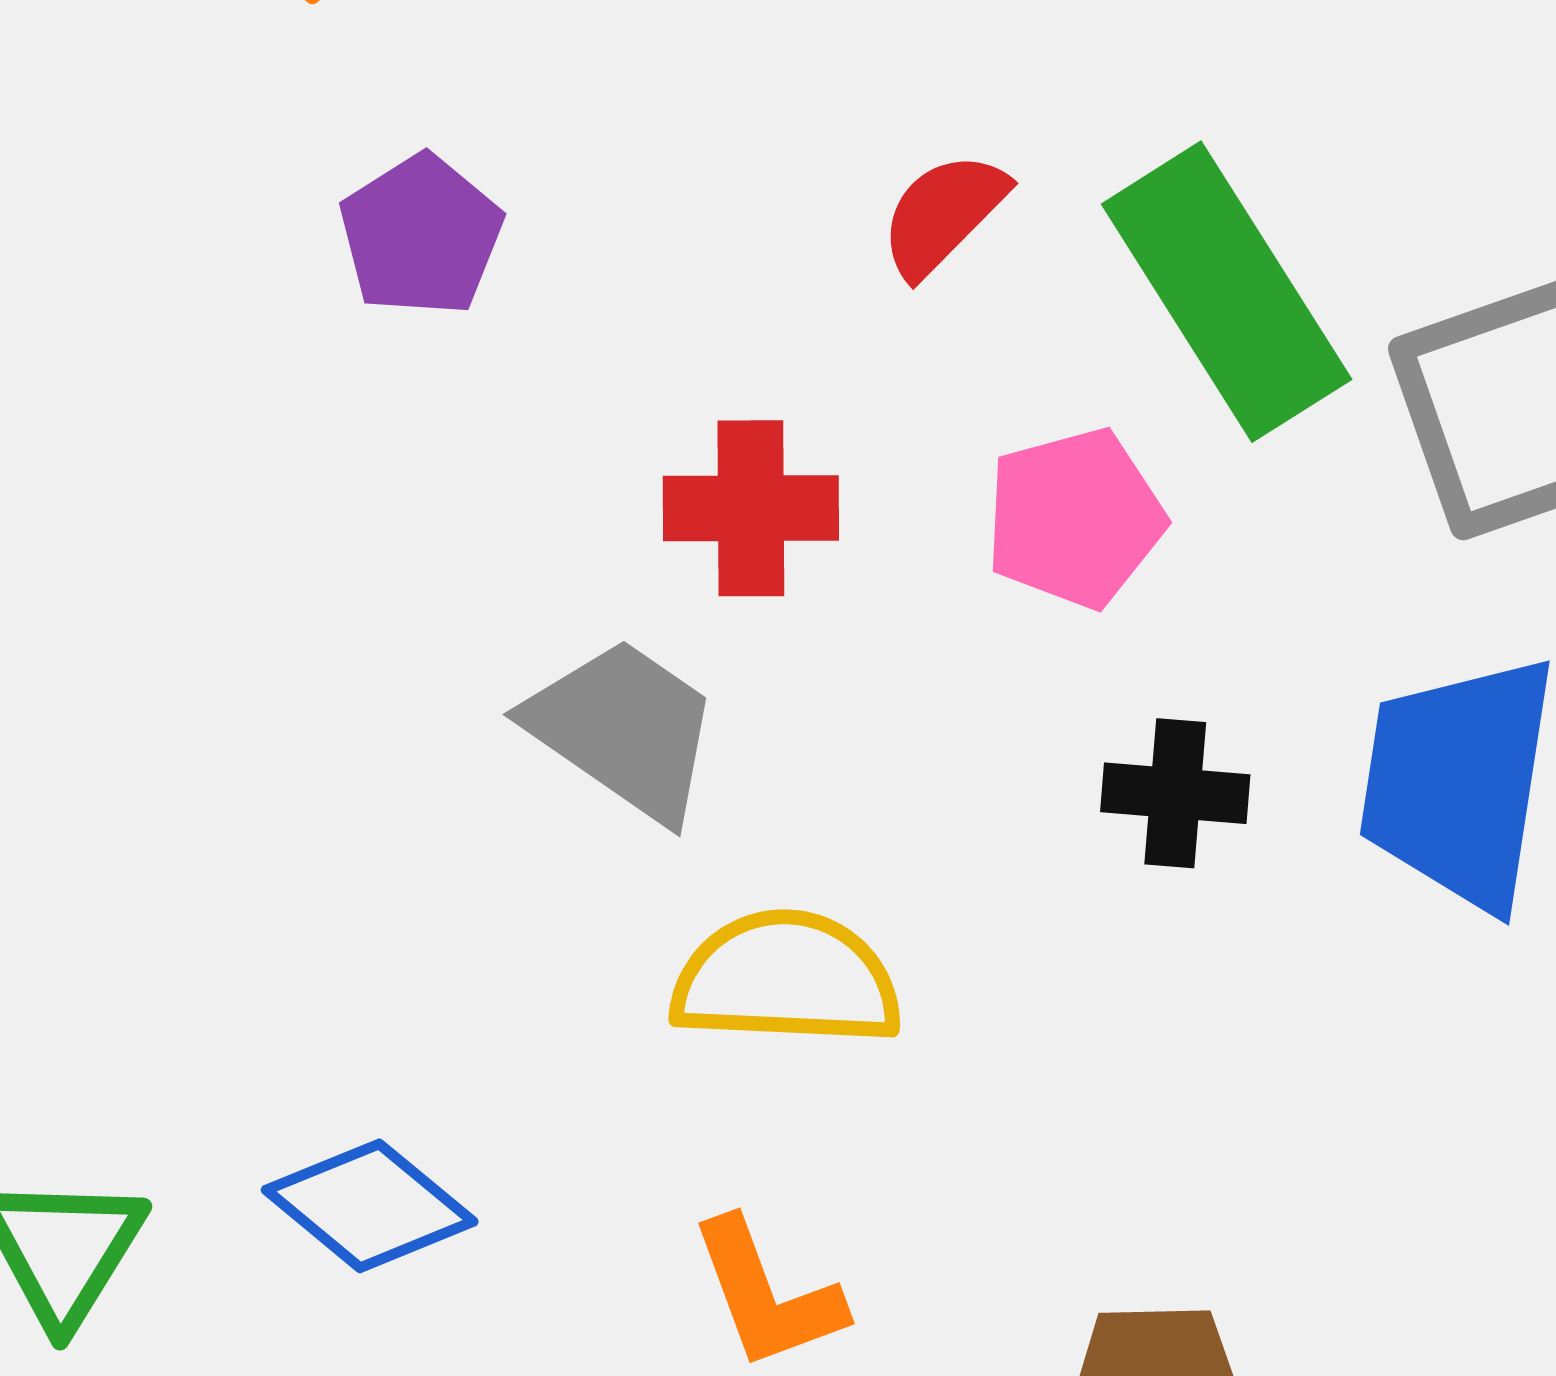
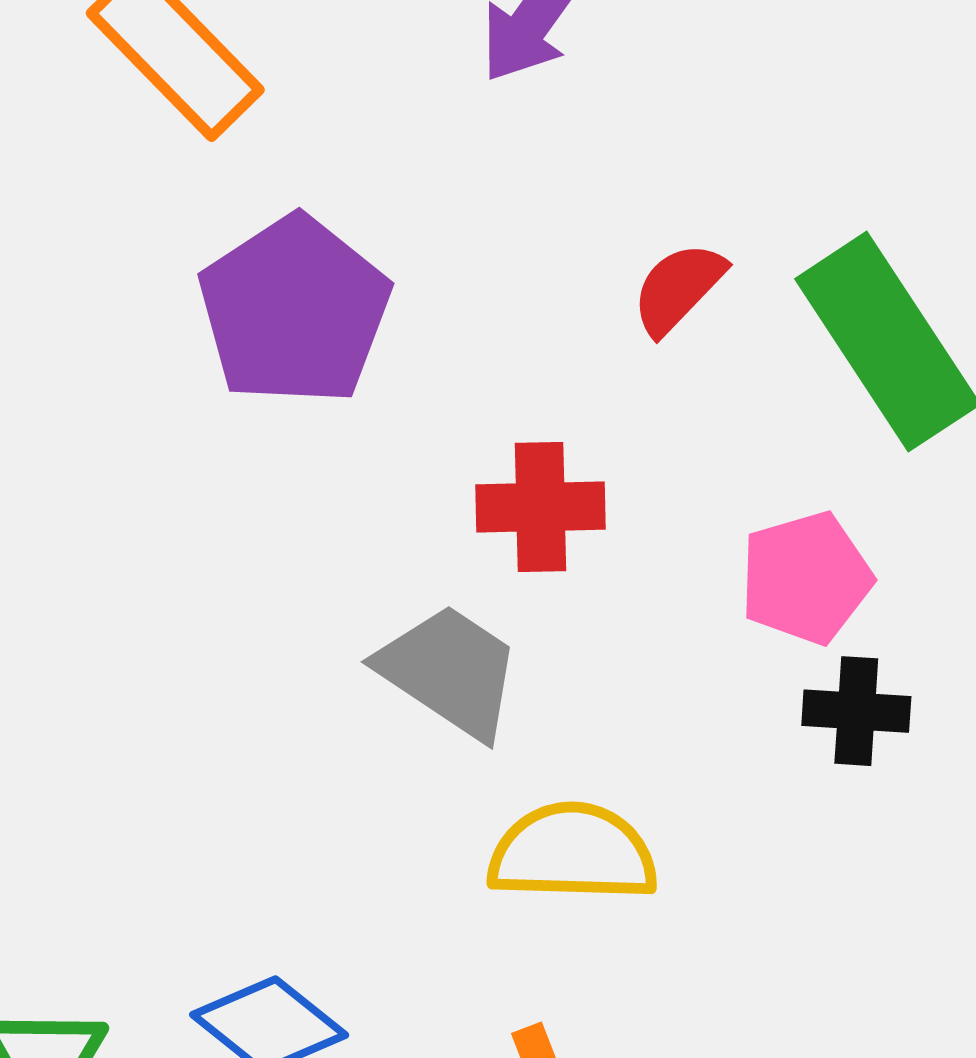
purple pentagon: (421, 235) -> (294, 310), size x1.6
pink pentagon: (1075, 518) -> (806, 578), moved

